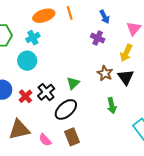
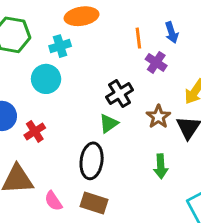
orange line: (70, 13) -> (138, 38), moved
black cross: (46, 92) -> (120, 94), moved
black ellipse: (66, 109) -> (92, 161), turned -50
brown rectangle: (72, 137) -> (94, 203), turned -60

